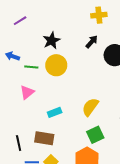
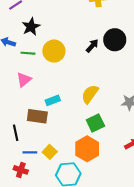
black star: (52, 41) -> (31, 27), moved
black arrow: (92, 42) -> (92, 46), moved
brown rectangle: (44, 138) -> (37, 116), moved

